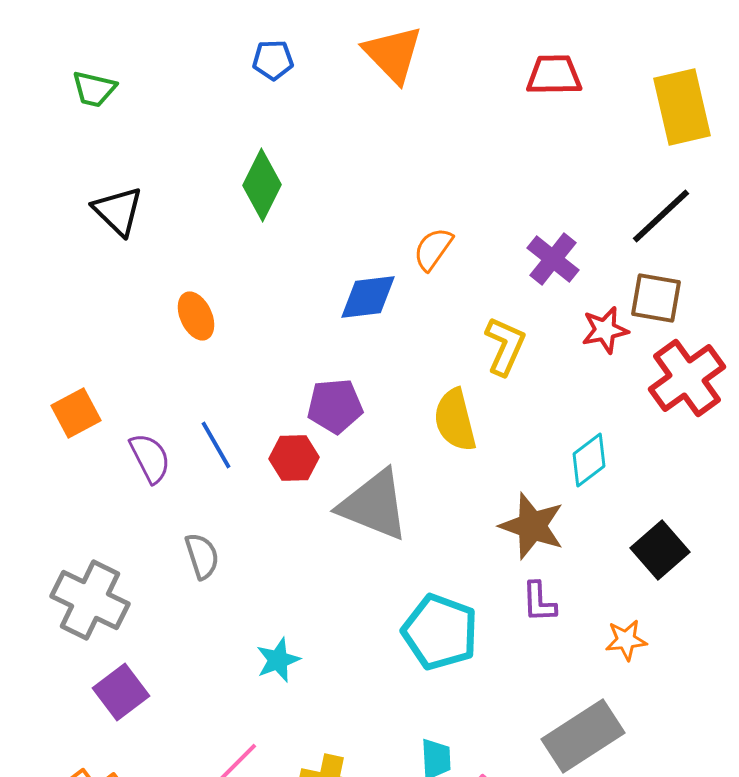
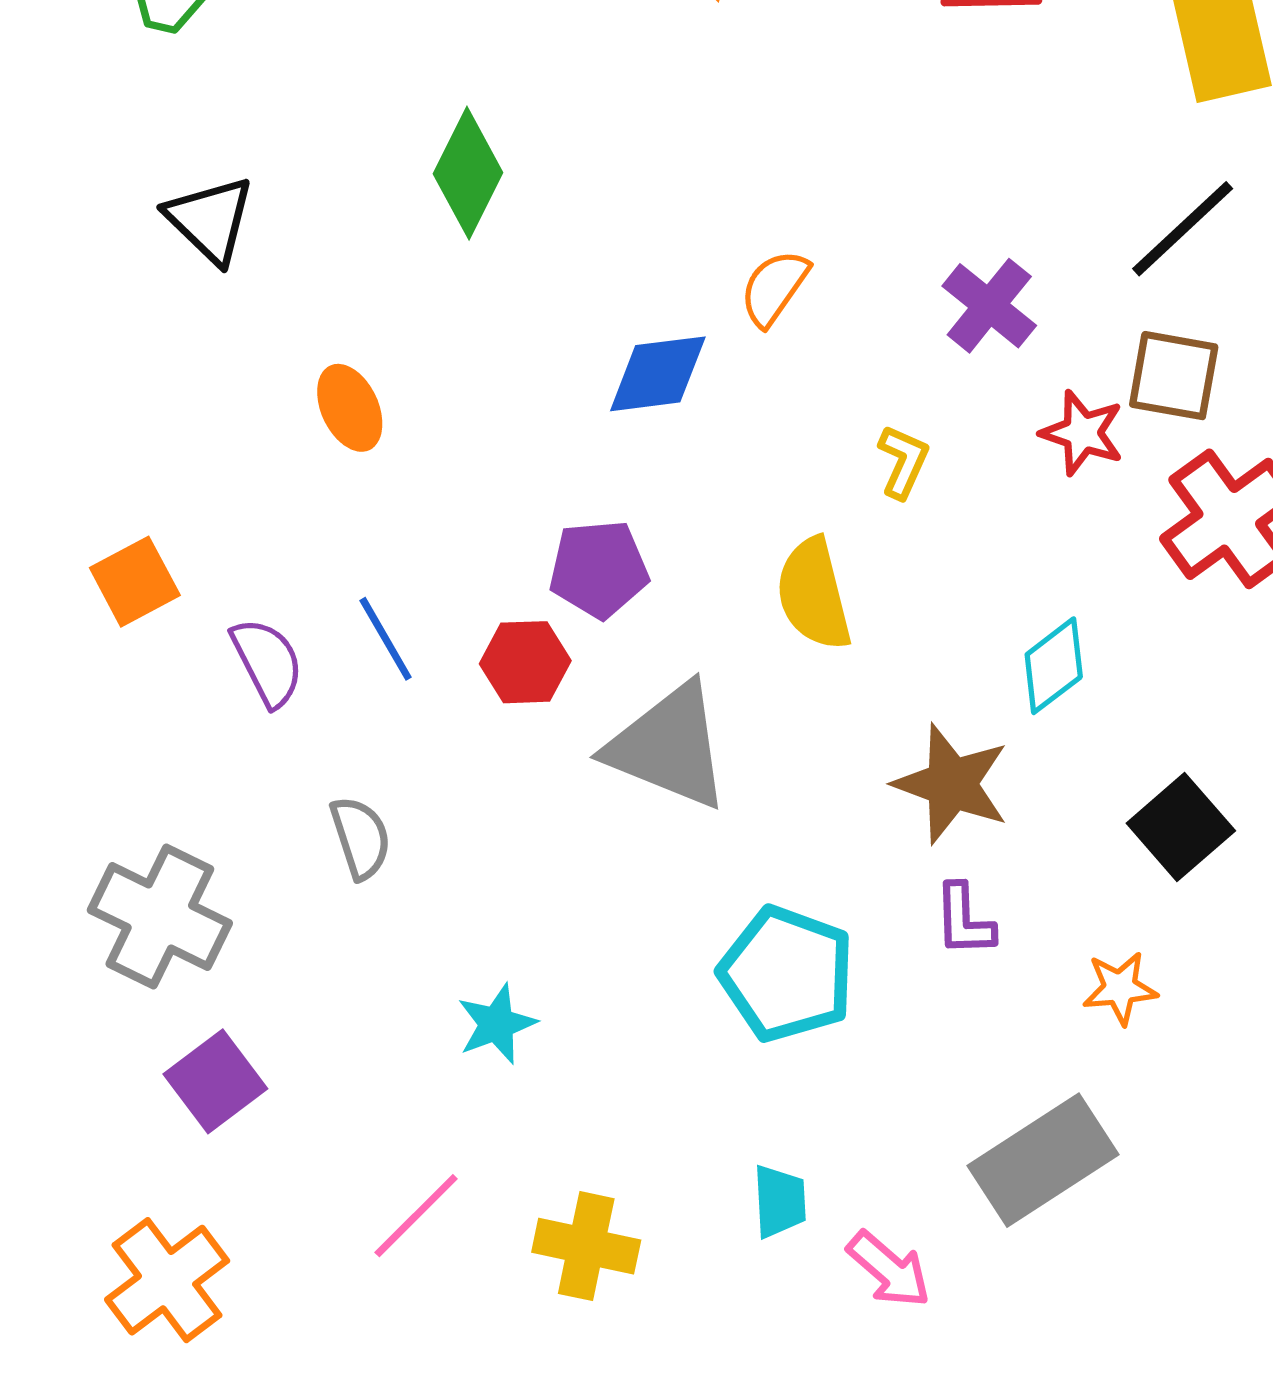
red star: (605, 330) -> (1082, 433), turned 30
yellow L-shape: (505, 346) -> (903, 462), size x0.7

